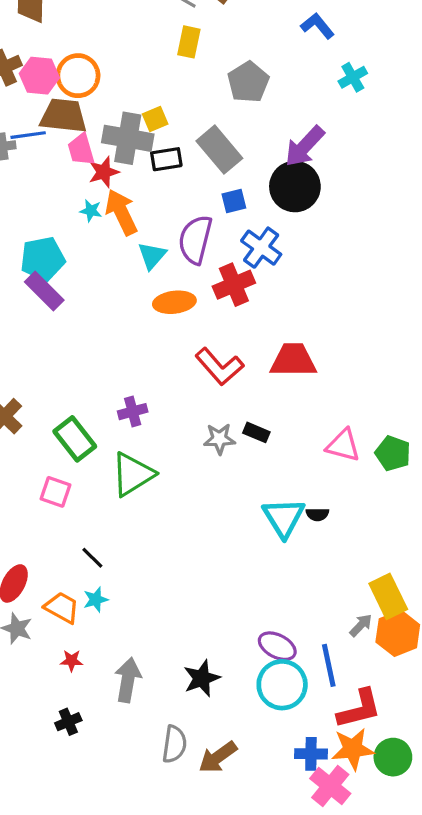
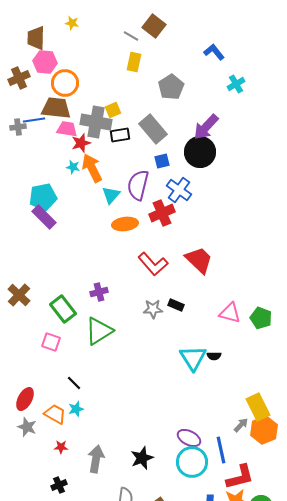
pink hexagon: (39, 76) -> (45, 62), moved
pink trapezoid: (81, 150) -> (67, 129), turned 115
red trapezoid: (293, 360) -> (199, 260), turned 44

